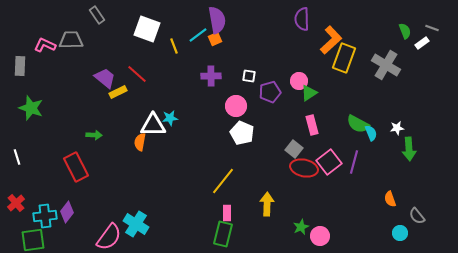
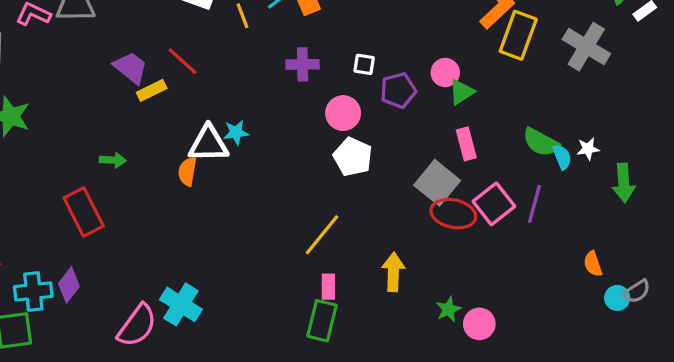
white star: (397, 128) -> (588, 149), moved
gray square: (294, 149) -> (437, 183), size x1.5
gray semicircle: (417, 216) -> (637, 291), turned -84
cyan circle: (400, 233) -> (617, 298), moved

